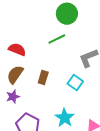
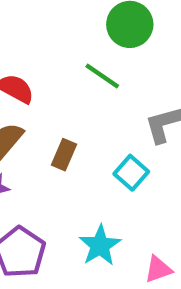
green line: (57, 39) -> (102, 76), turned 54

